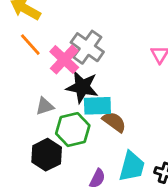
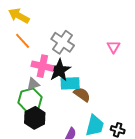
pink cross: (64, 60) -> (42, 66), moved, turned -30
black star: (82, 87) -> (59, 70), turned 30
green hexagon: (73, 130) -> (30, 100), moved

